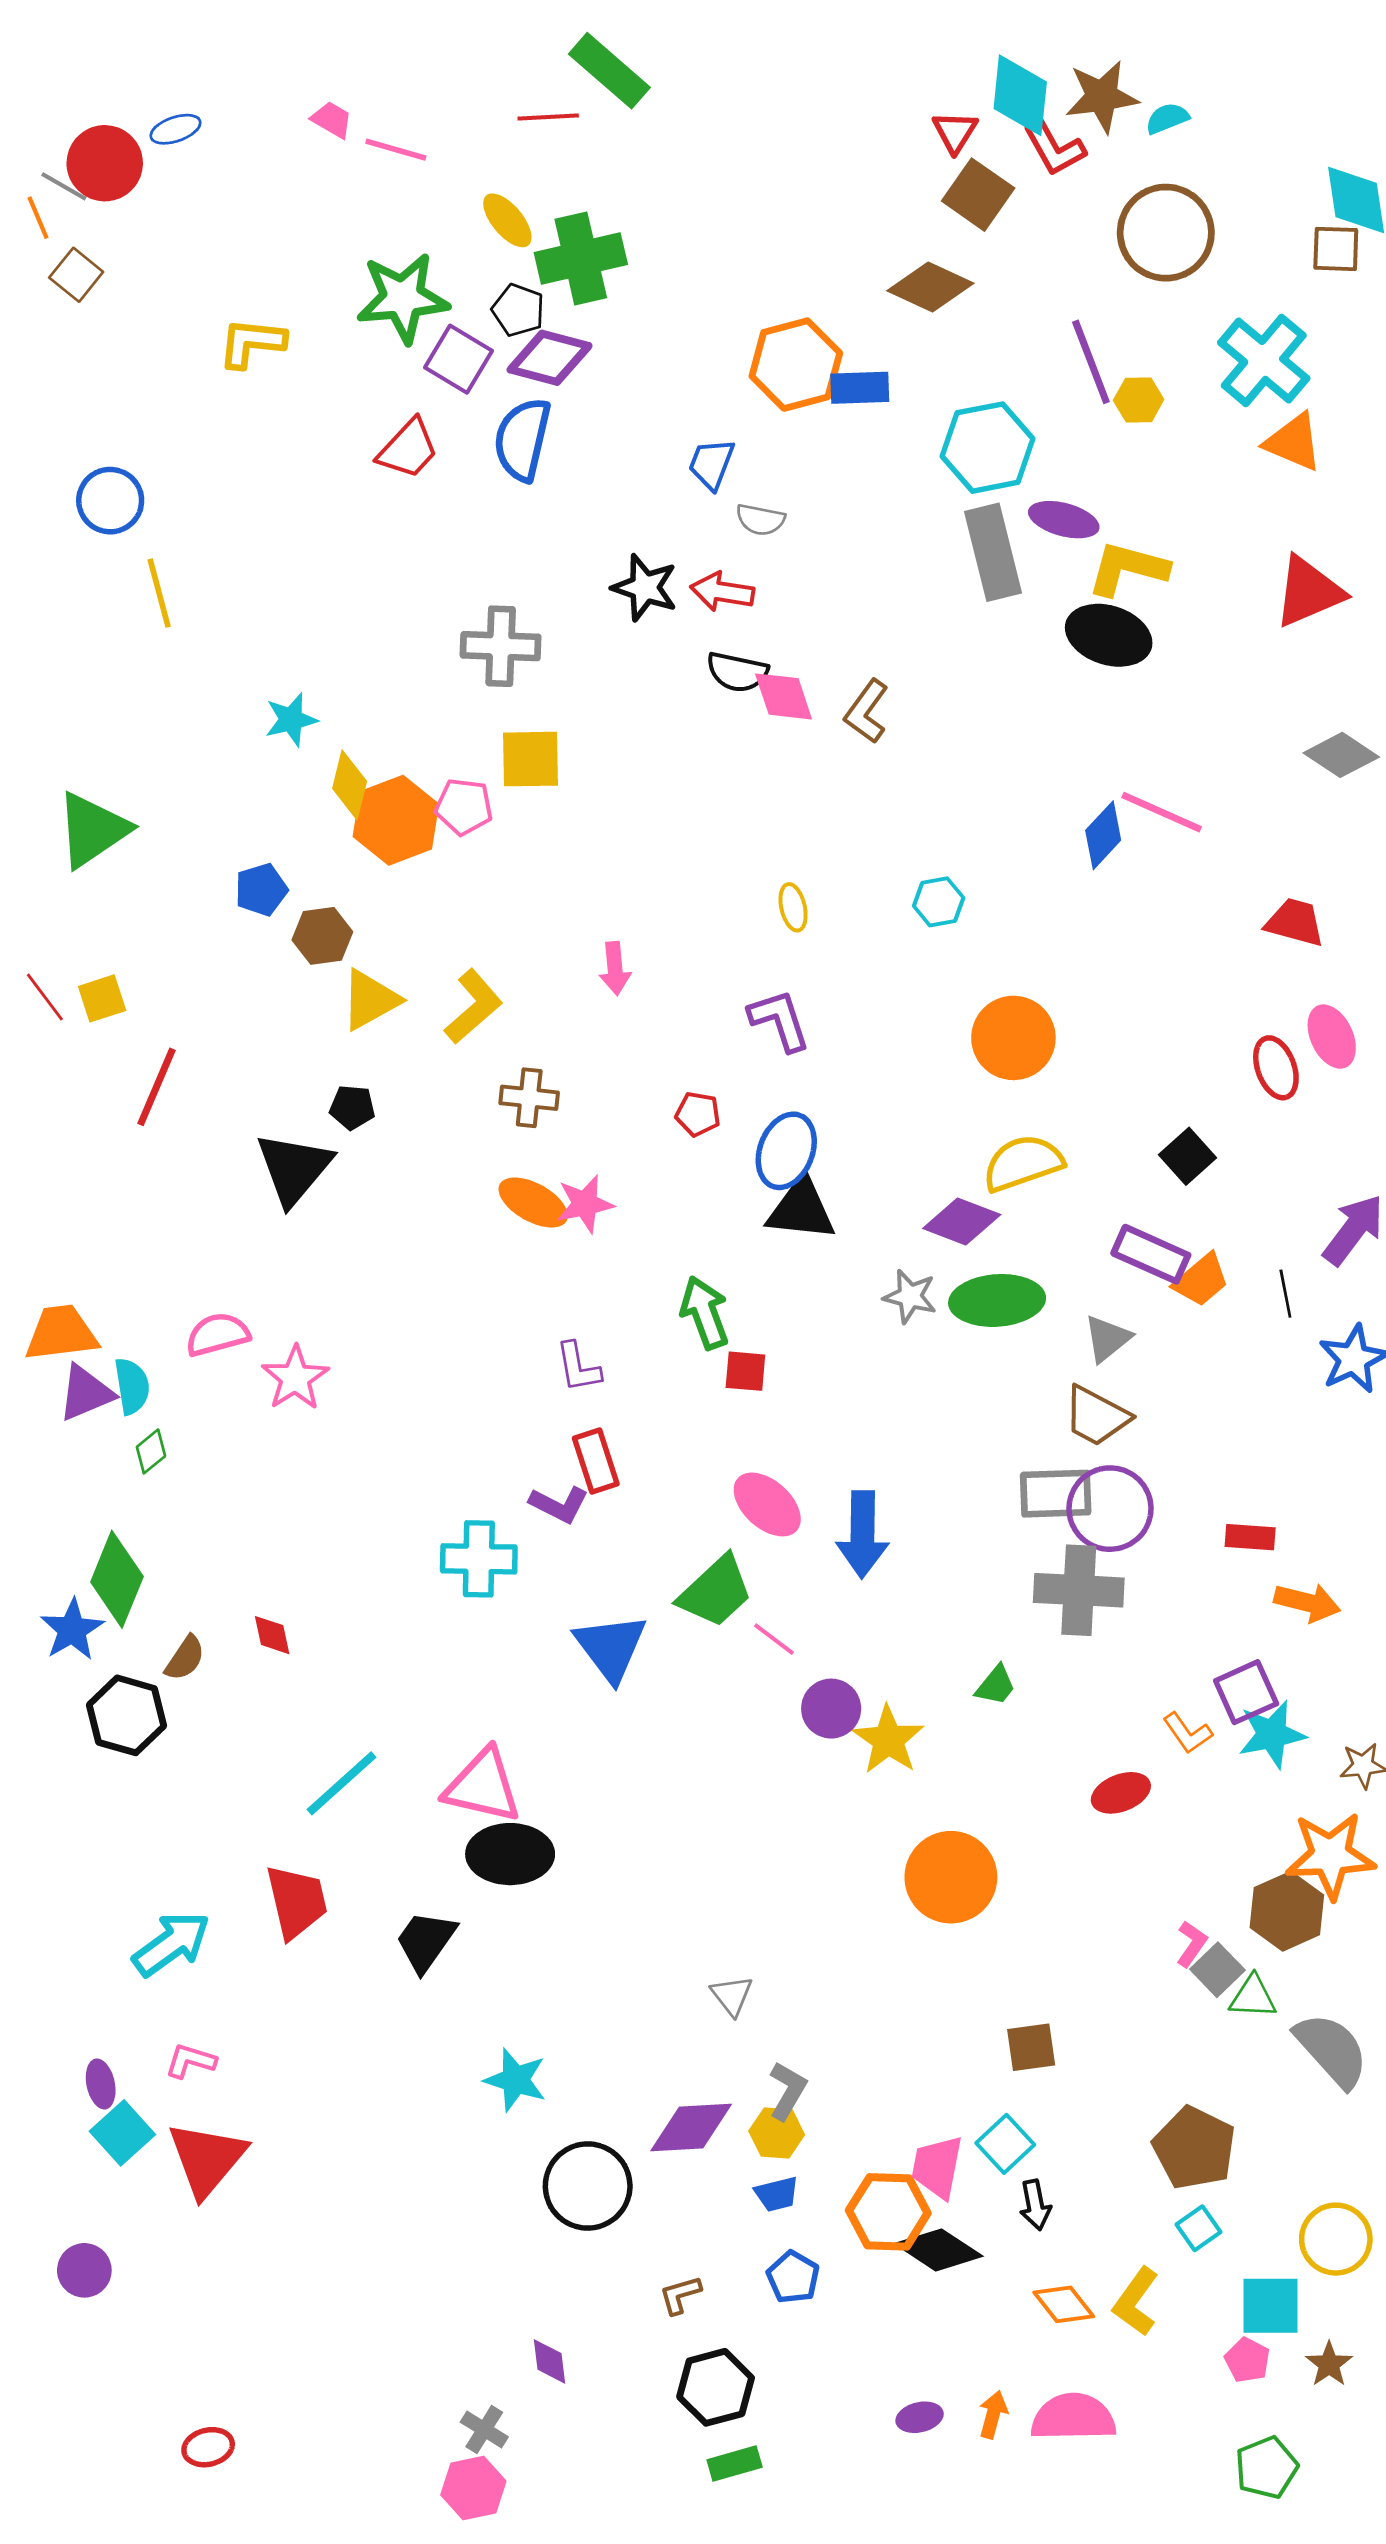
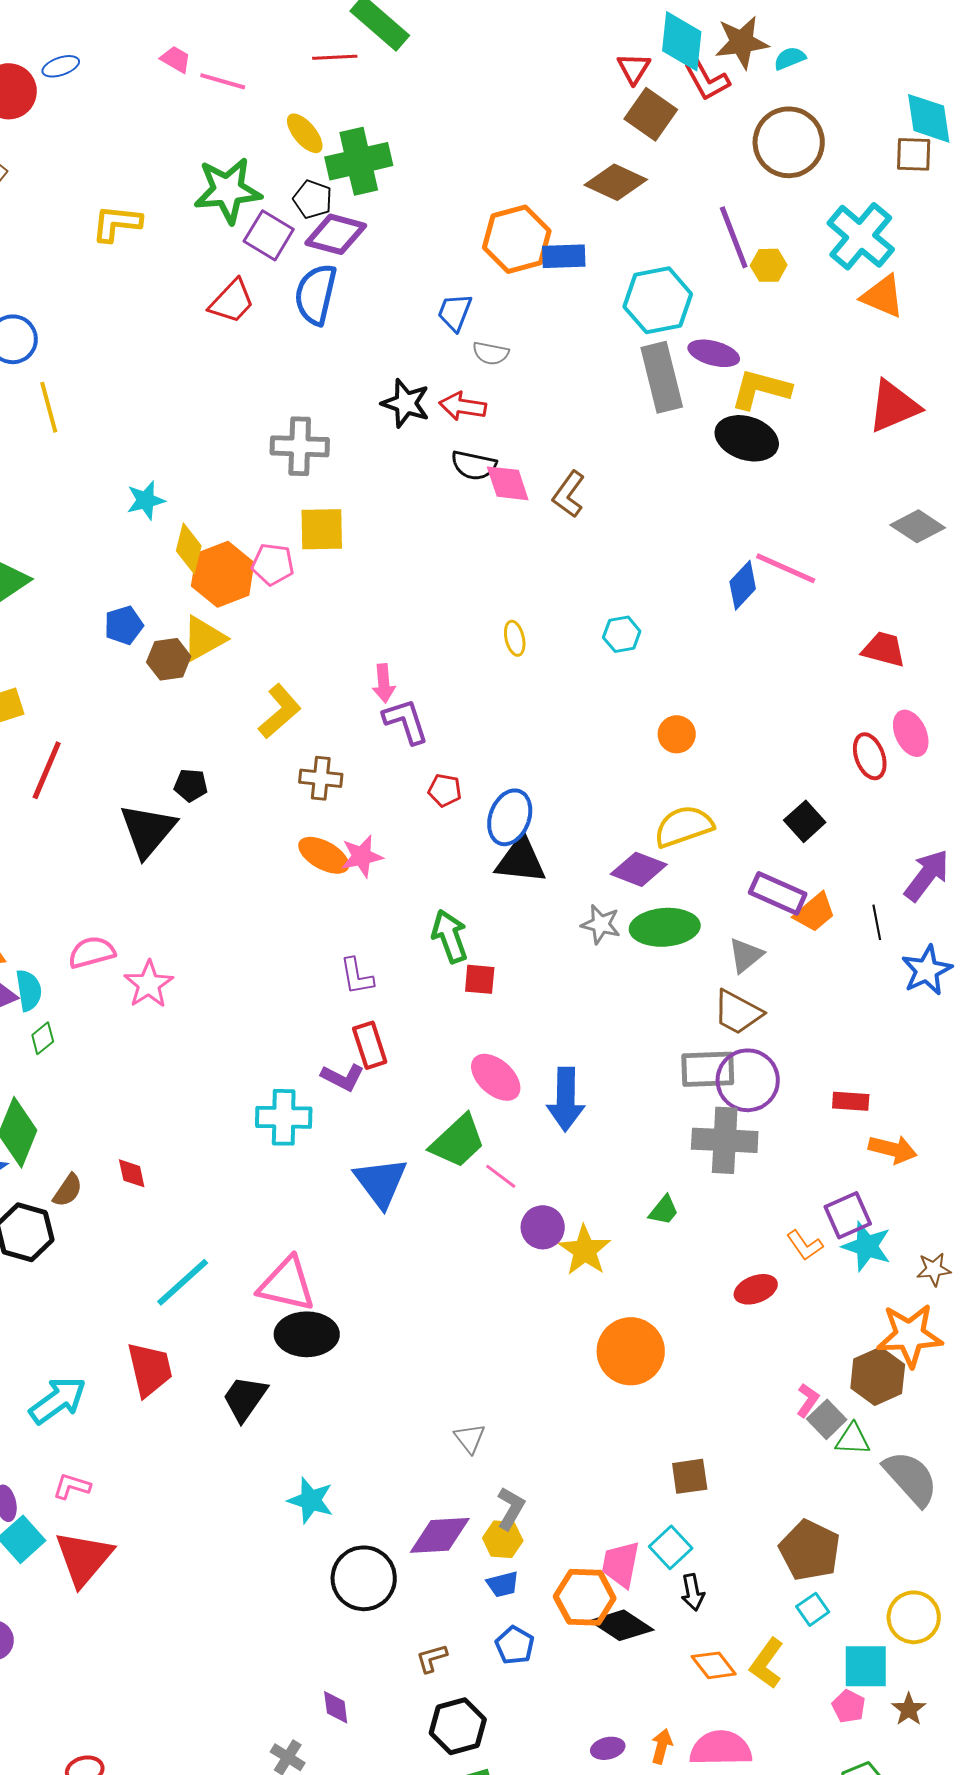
yellow triangle: (370, 1000) -> (204, 638), moved
purple L-shape: (779, 1020) -> (406, 721), moved
orange circle: (1013, 1038) -> (677, 734), size x0.6
cyan star: (1272, 1734) -> (867, 1246), turned 30

